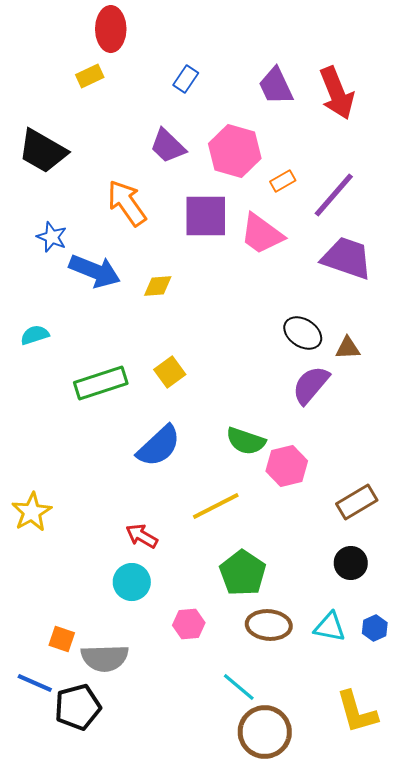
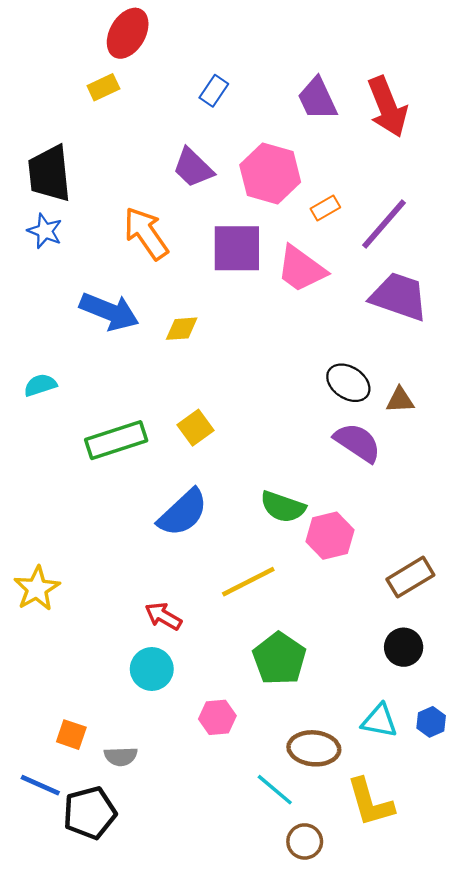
red ellipse: (111, 29) -> (128, 33), turned 30
black trapezoid: (43, 151) -> (49, 173), turned 54
blue star: (52, 237) -> (45, 231), moved
purple semicircle: (311, 385) -> (358, 443), turned 84
brown ellipse: (269, 625) -> (314, 748), moved
gray semicircle: (105, 658) -> (121, 756), size x0.6
yellow L-shape: (357, 712) -> (370, 802), moved
brown circle: (265, 732) -> (305, 841), size x0.6

